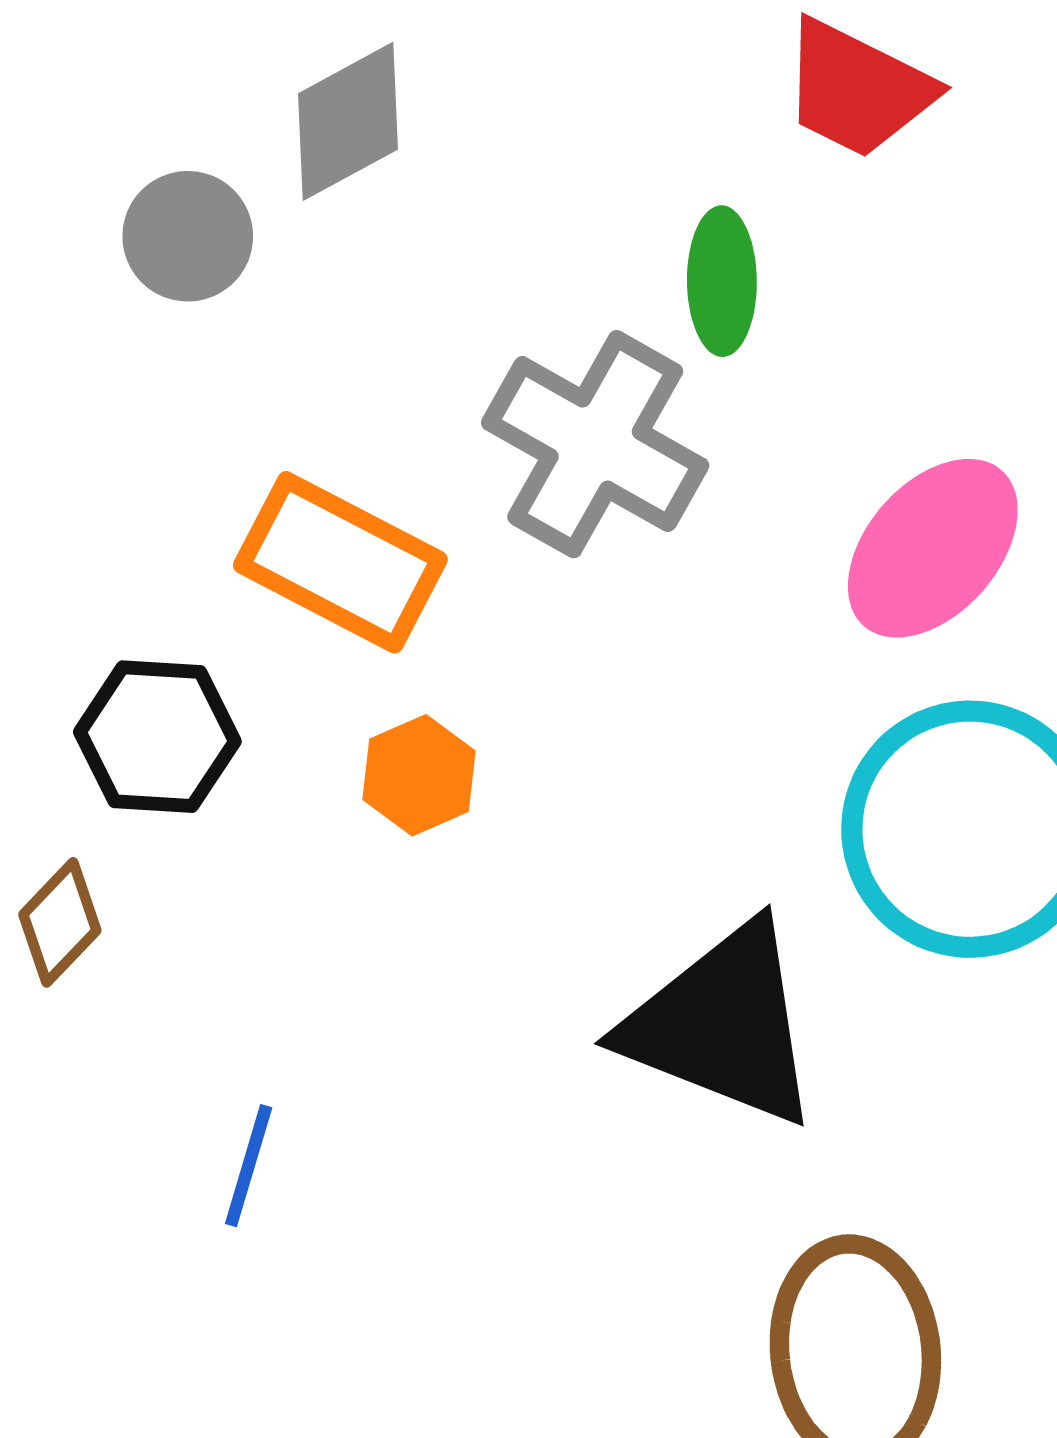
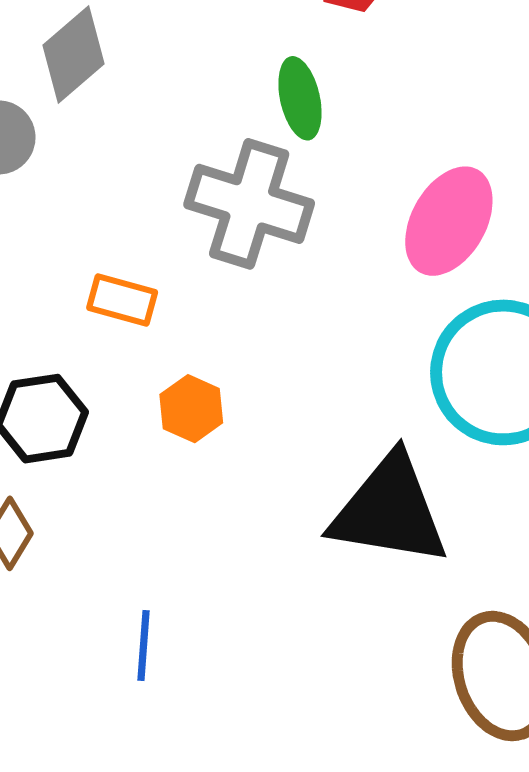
orange rectangle: (340, 562) -> (122, 300), size x0.6

